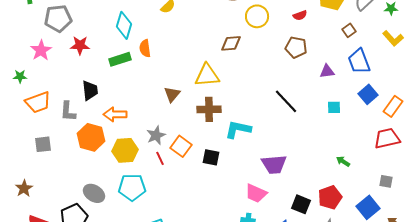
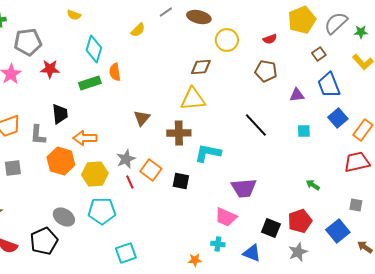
yellow triangle: (207, 75) -> (193, 99), moved

